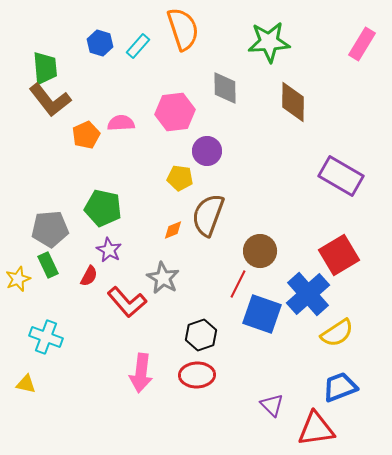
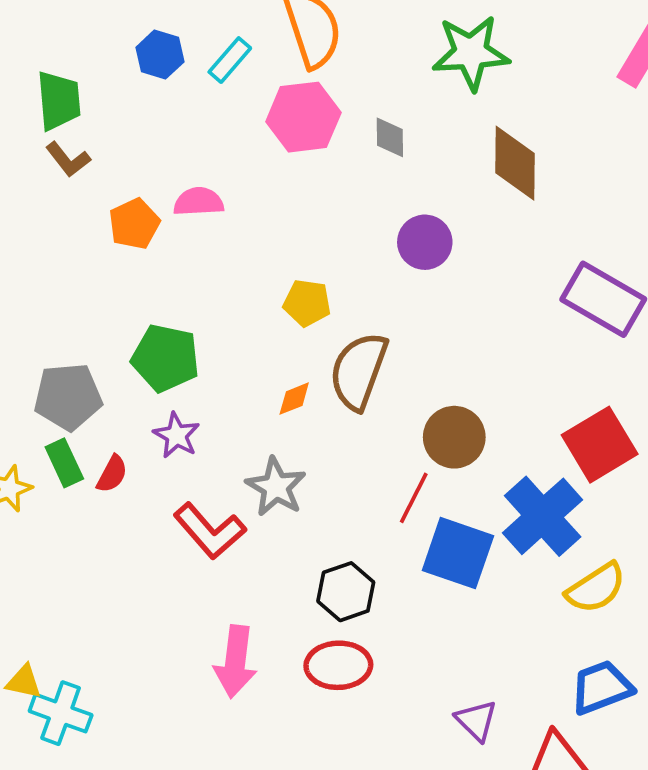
gray diamond: (225, 88) -> (390, 137), size x0.7
brown L-shape: (50, 100) -> (68, 159), size x0.6
pink hexagon: (175, 112) -> (303, 117), moved
purple circle: (207, 151) -> (425, 242), moved
red semicircle: (89, 276) -> (112, 474), moved
cyan cross: (46, 337) -> (61, 713), moved

